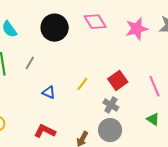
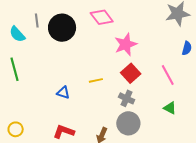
pink star: (137, 29) -> (126, 44), moved
gray line: (30, 63) -> (37, 20), moved, turned -32
yellow line: (82, 84) -> (96, 80), turned 48

